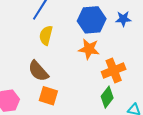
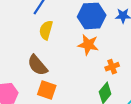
orange cross: (114, 70) -> (112, 67), size x0.6

